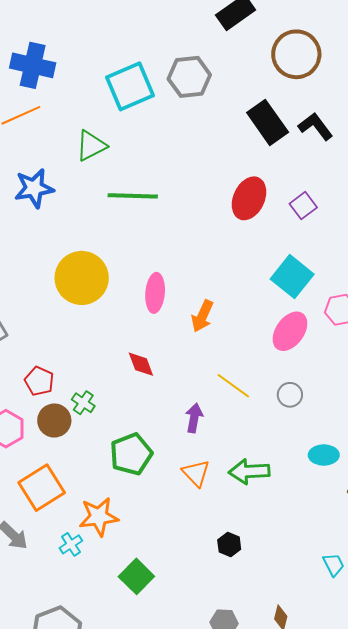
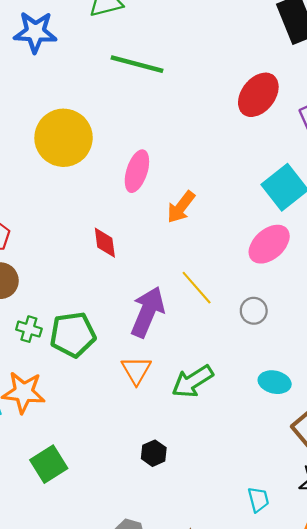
green cross: (83, 403) -> (29, 329), moved, turned -30
purple arrow: (194, 418) -> (148, 312), size x1.6
green arrow: (249, 471) -> (192, 381), turned -42

